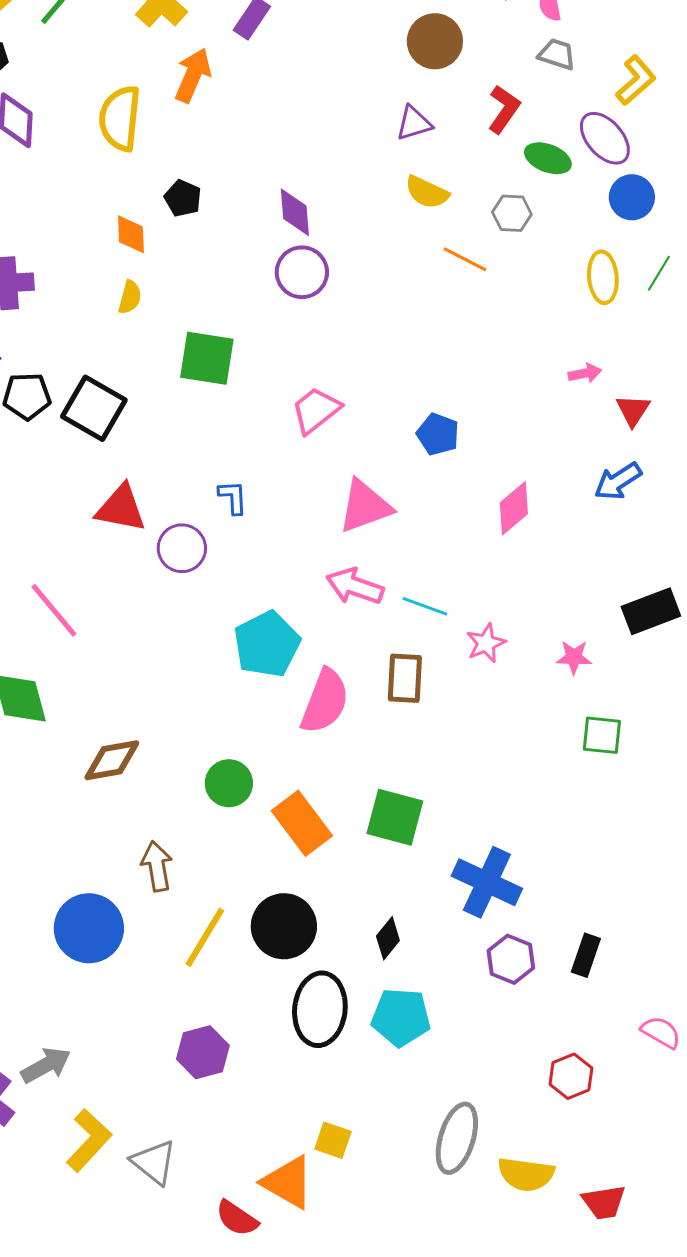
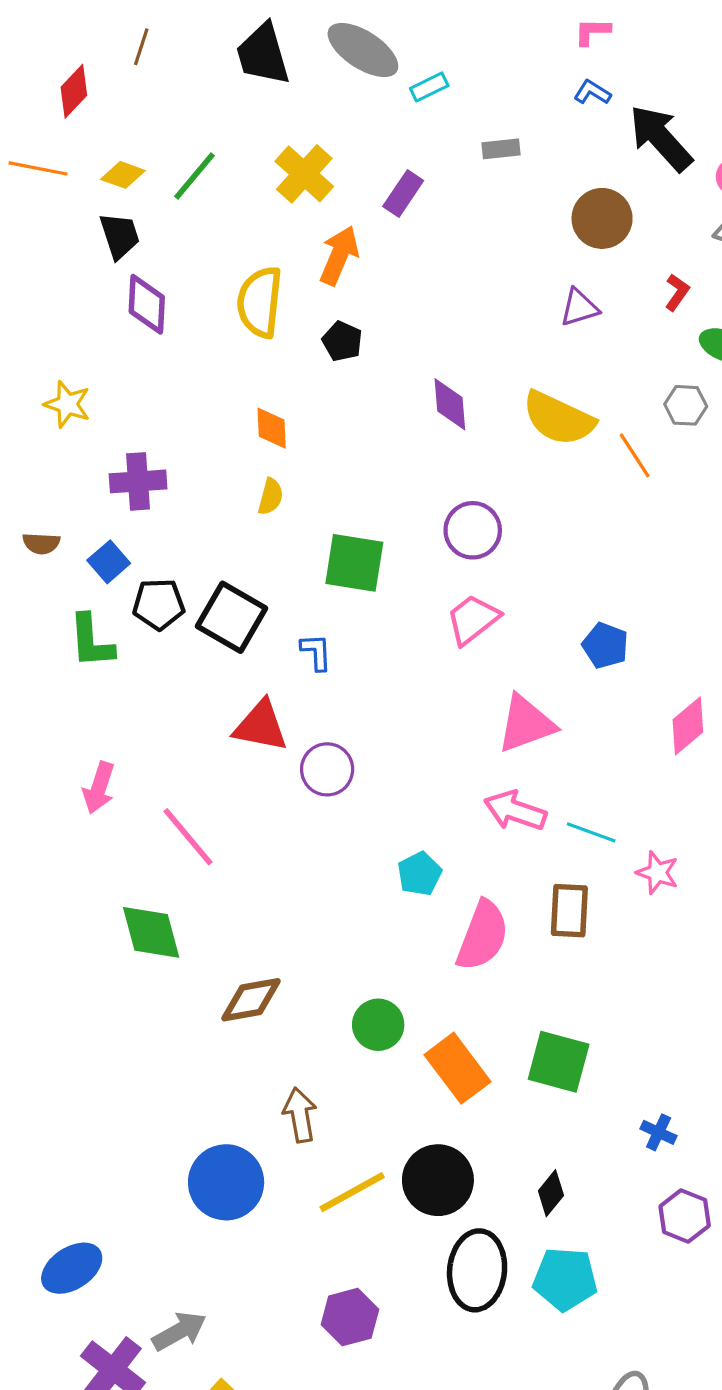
red L-shape: (504, 109) -> (677, 292), size x0.7
yellow semicircle: (427, 192) -> (559, 418), moved, size x1.5
black pentagon: (183, 198) -> (342, 341), moved
orange line: (465, 259) -> (635, 455), turned 30
purple circle: (302, 272) -> (473, 530), moved
blue L-shape: (233, 497) -> (316, 652), moved
pink star: (486, 643) -> (657, 873), turned -30
cyan pentagon: (267, 644) -> (419, 874), size x0.6
blue cross: (487, 882) -> (659, 1132), size x0.5
yellow line: (205, 937) -> (352, 1192), turned 30

